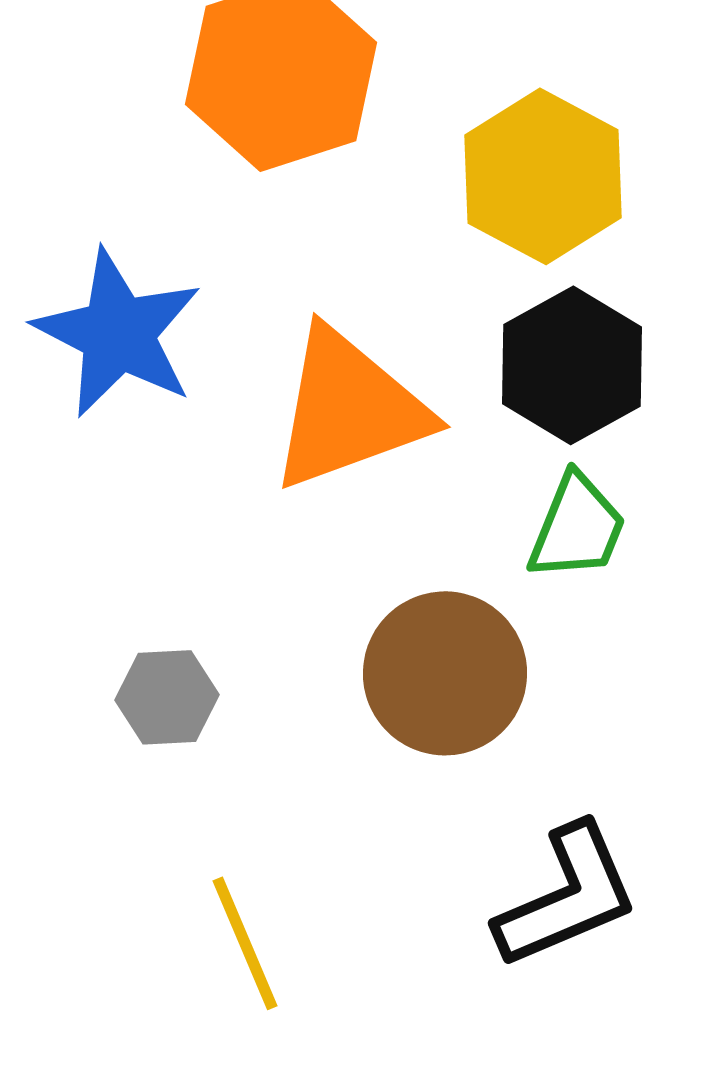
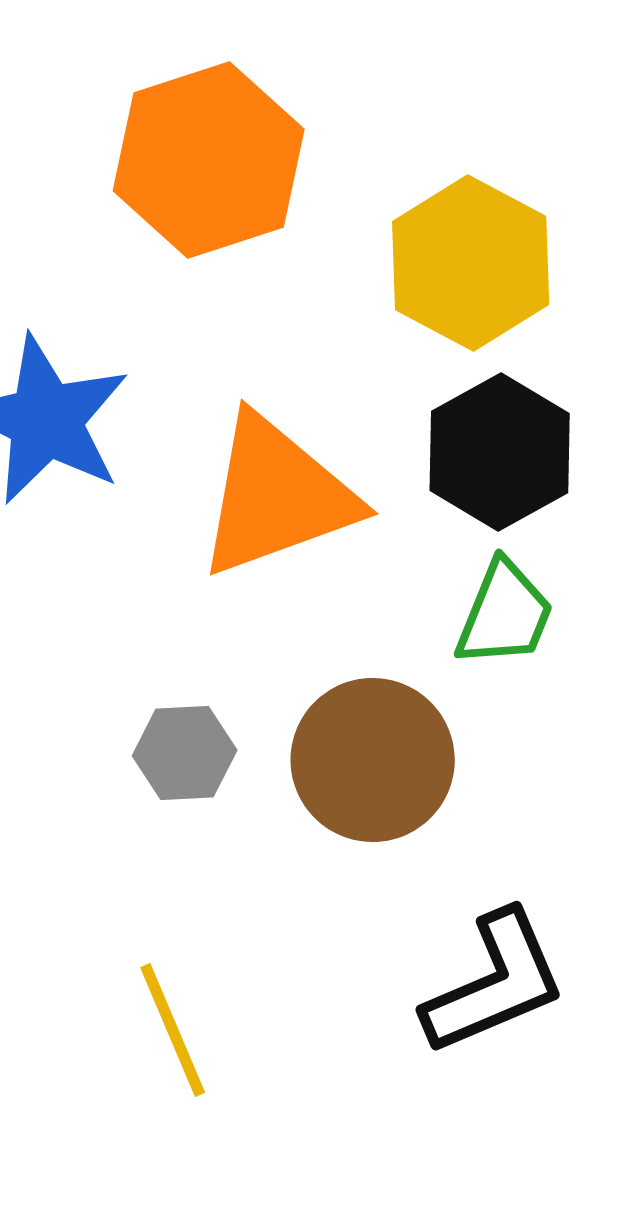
gray hexagon: (167, 697) -> (185, 753), moved

